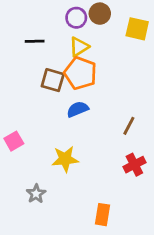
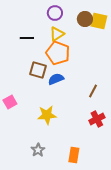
brown circle: (100, 14) -> (85, 19), moved
black line: (35, 41) -> (27, 38), moved
brown square: (53, 80) -> (38, 70), moved
gray star: (36, 194) -> (38, 150), moved

